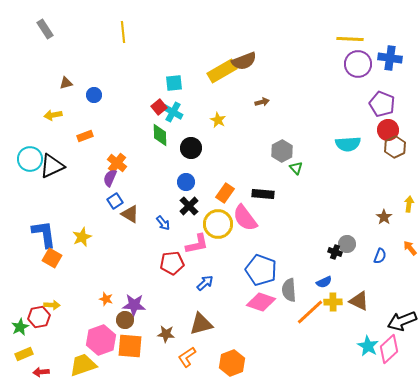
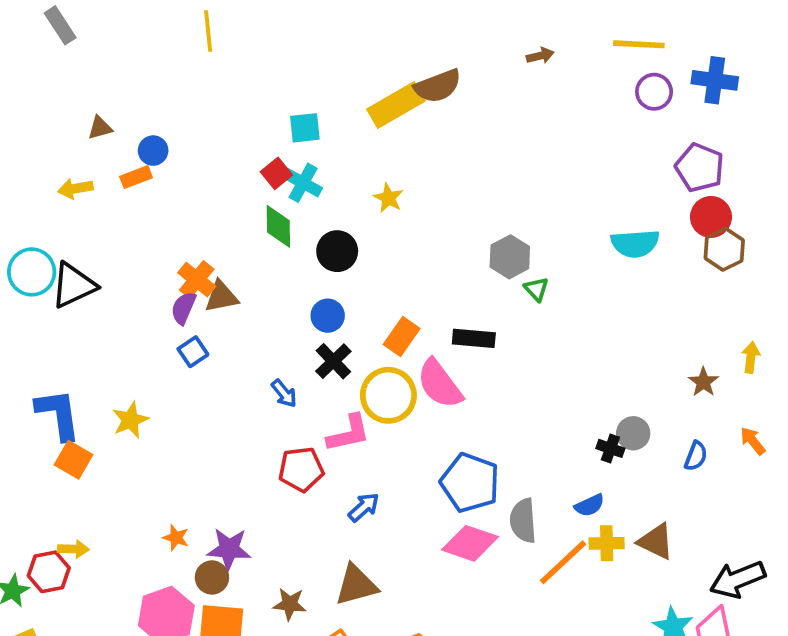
purple circle: (358, 64) -> (654, 92), size x0.7
brown arrow: (262, 102) -> (540, 56), moved
orange rectangle: (85, 136) -> (136, 177), moved
brown triangle: (130, 214) -> (221, 297), moved, turned -42

